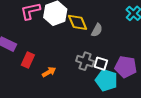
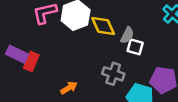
red rectangle: (28, 60) -> (31, 61), moved
white square: (101, 64) -> (135, 47), moved

